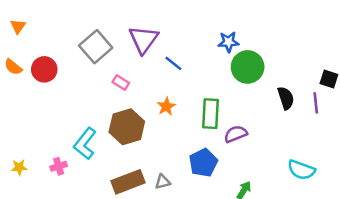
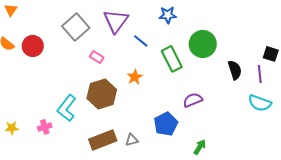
blue star: (228, 42) -> (168, 15), moved
green rectangle: (210, 114) -> (172, 59), moved, turned -30
cyan semicircle: (301, 170) -> (260, 103), moved

